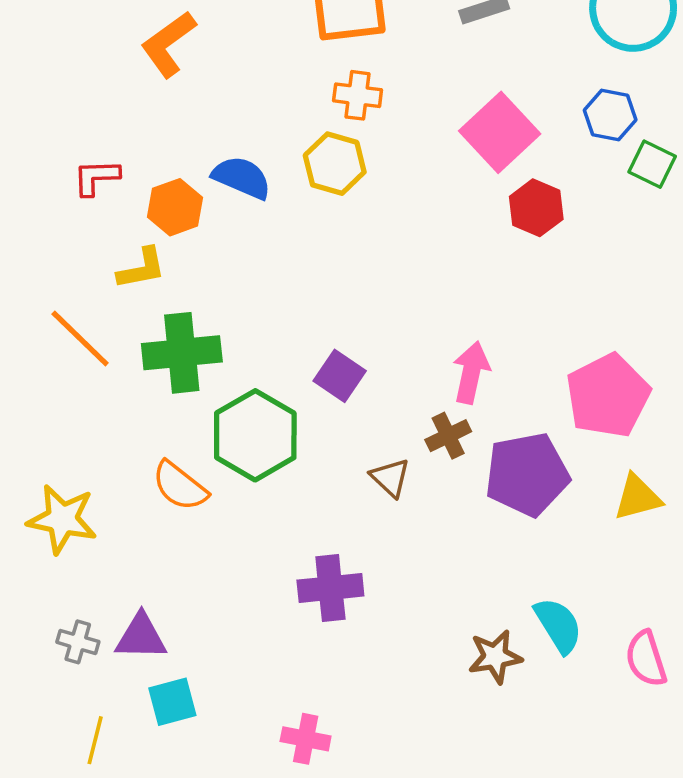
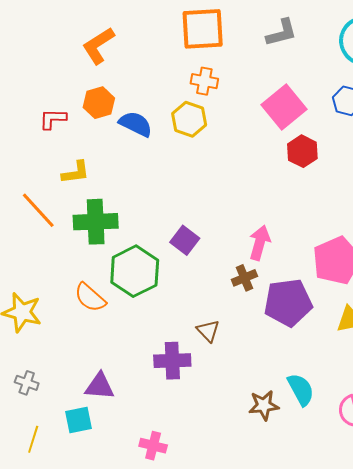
orange hexagon: (175, 207) -> (99, 103), moved
brown triangle: (390, 478) -> (208, 331), moved
purple triangle: (141, 637) -> (100, 386), moved

